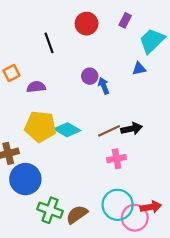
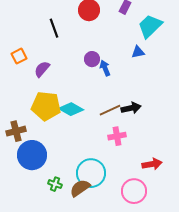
purple semicircle: (36, 87) -> (42, 69), turned -42
cyan circle: (118, 205) -> (91, 173), moved
red arrow: (151, 207) -> (152, 164), moved
green cross: (50, 210) -> (55, 184), size x0.6

